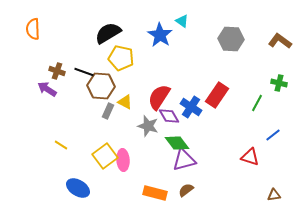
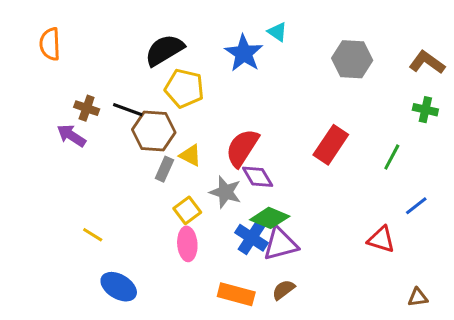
green cross: (279, 83) -> (425, 110), moved
blue cross: (191, 107) -> (251, 238), moved
green diamond: (177, 143) -> (270, 218), turned -30
yellow line: (61, 145) -> (93, 235), moved
yellow square: (105, 156) -> (187, 210), moved, size x0.7

